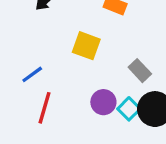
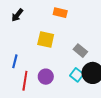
blue line: (32, 74) -> (15, 61), turned -32
purple circle: (103, 102) -> (46, 77), moved

